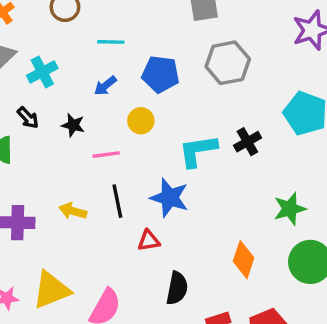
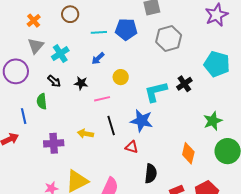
blue pentagon: (161, 74) -> (126, 29), moved
red triangle: (149, 241) -> (132, 147), turned 32

